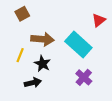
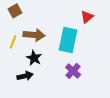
cyan rectangle: (78, 45) -> (68, 40), turned 60
yellow line: (20, 55) -> (13, 42), moved

